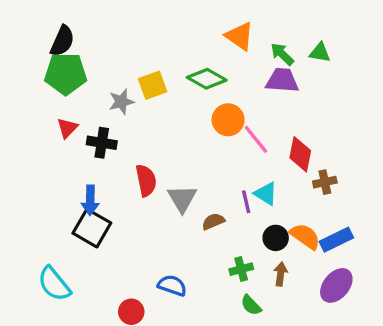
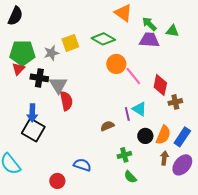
green triangle: (320, 52) -> (172, 31), moved
green pentagon: (66, 74) -> (22, 53), moved
gray triangle: (182, 199) -> (58, 85), moved
orange semicircle: (305, 236) -> (163, 135), turned 78
blue rectangle: (336, 240) -> (182, 137), turned -30
brown arrow: (281, 274) -> (164, 158), moved

